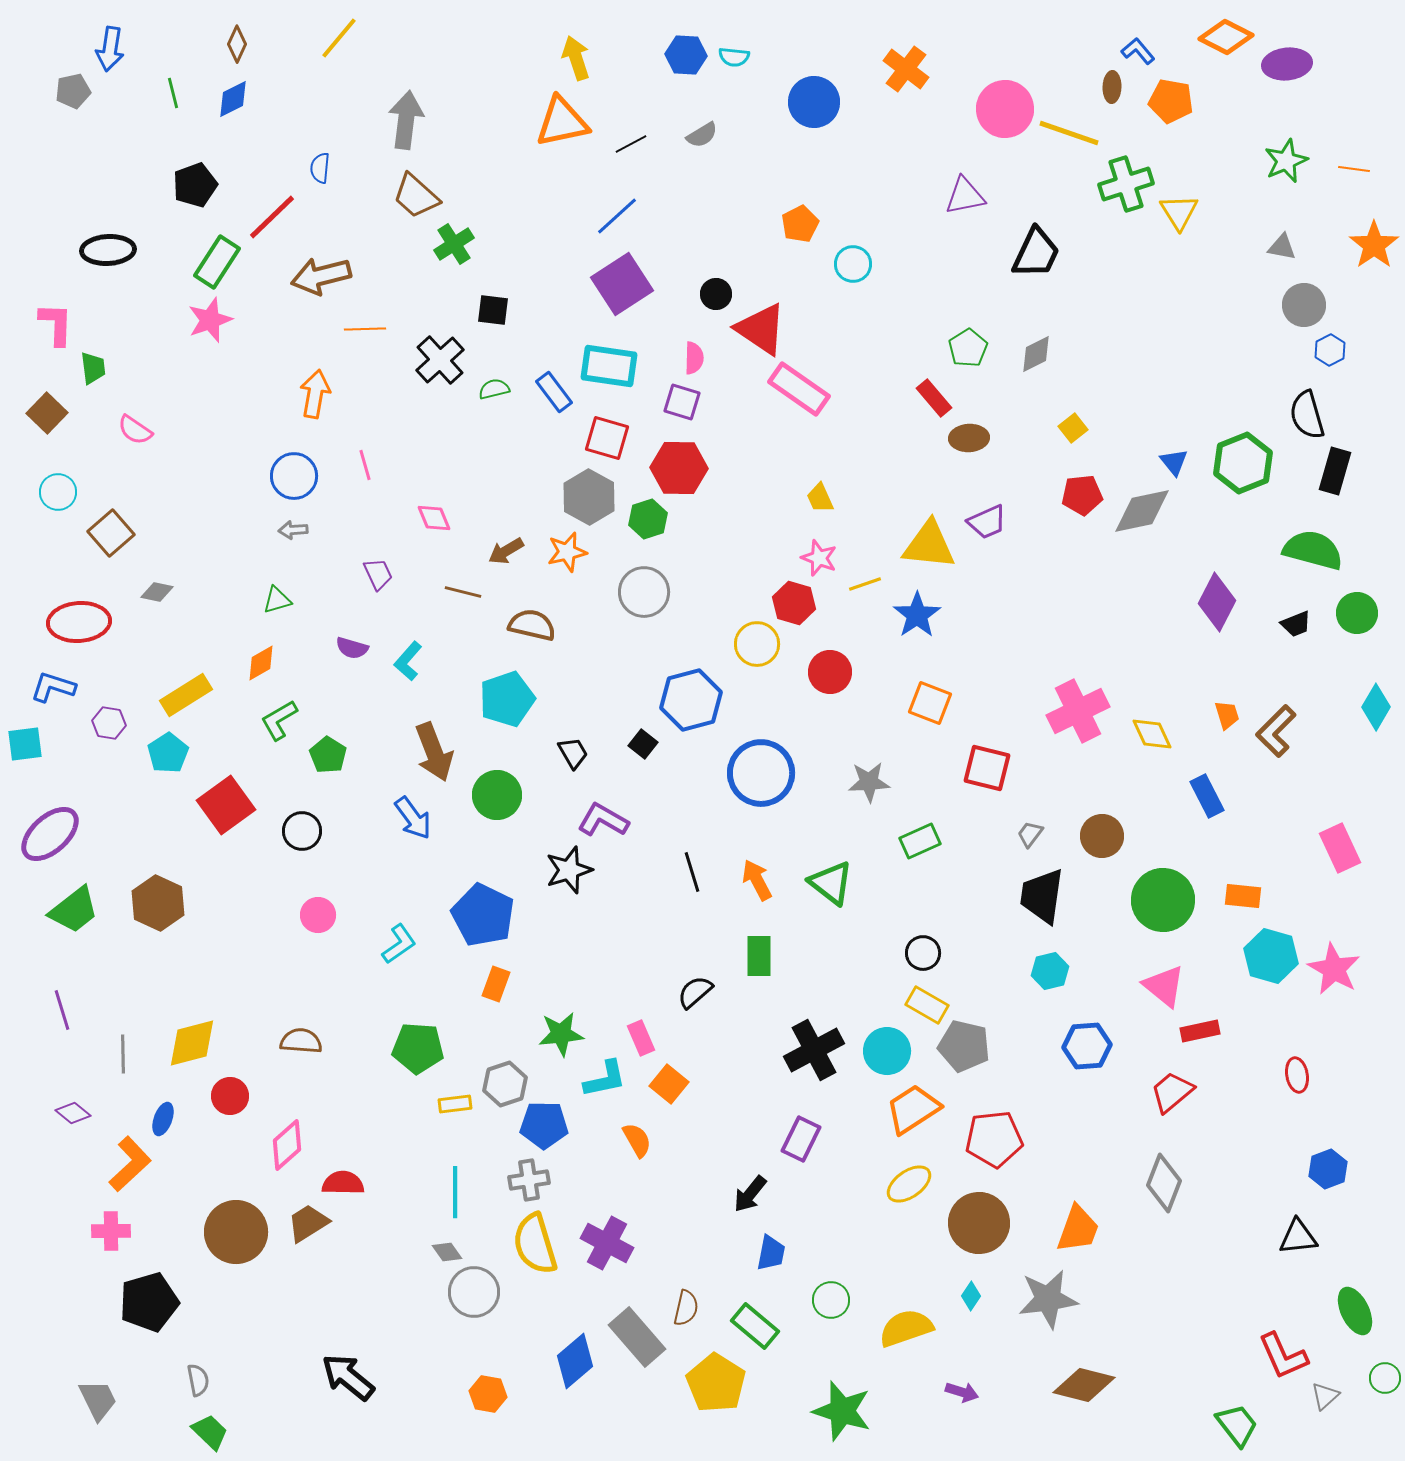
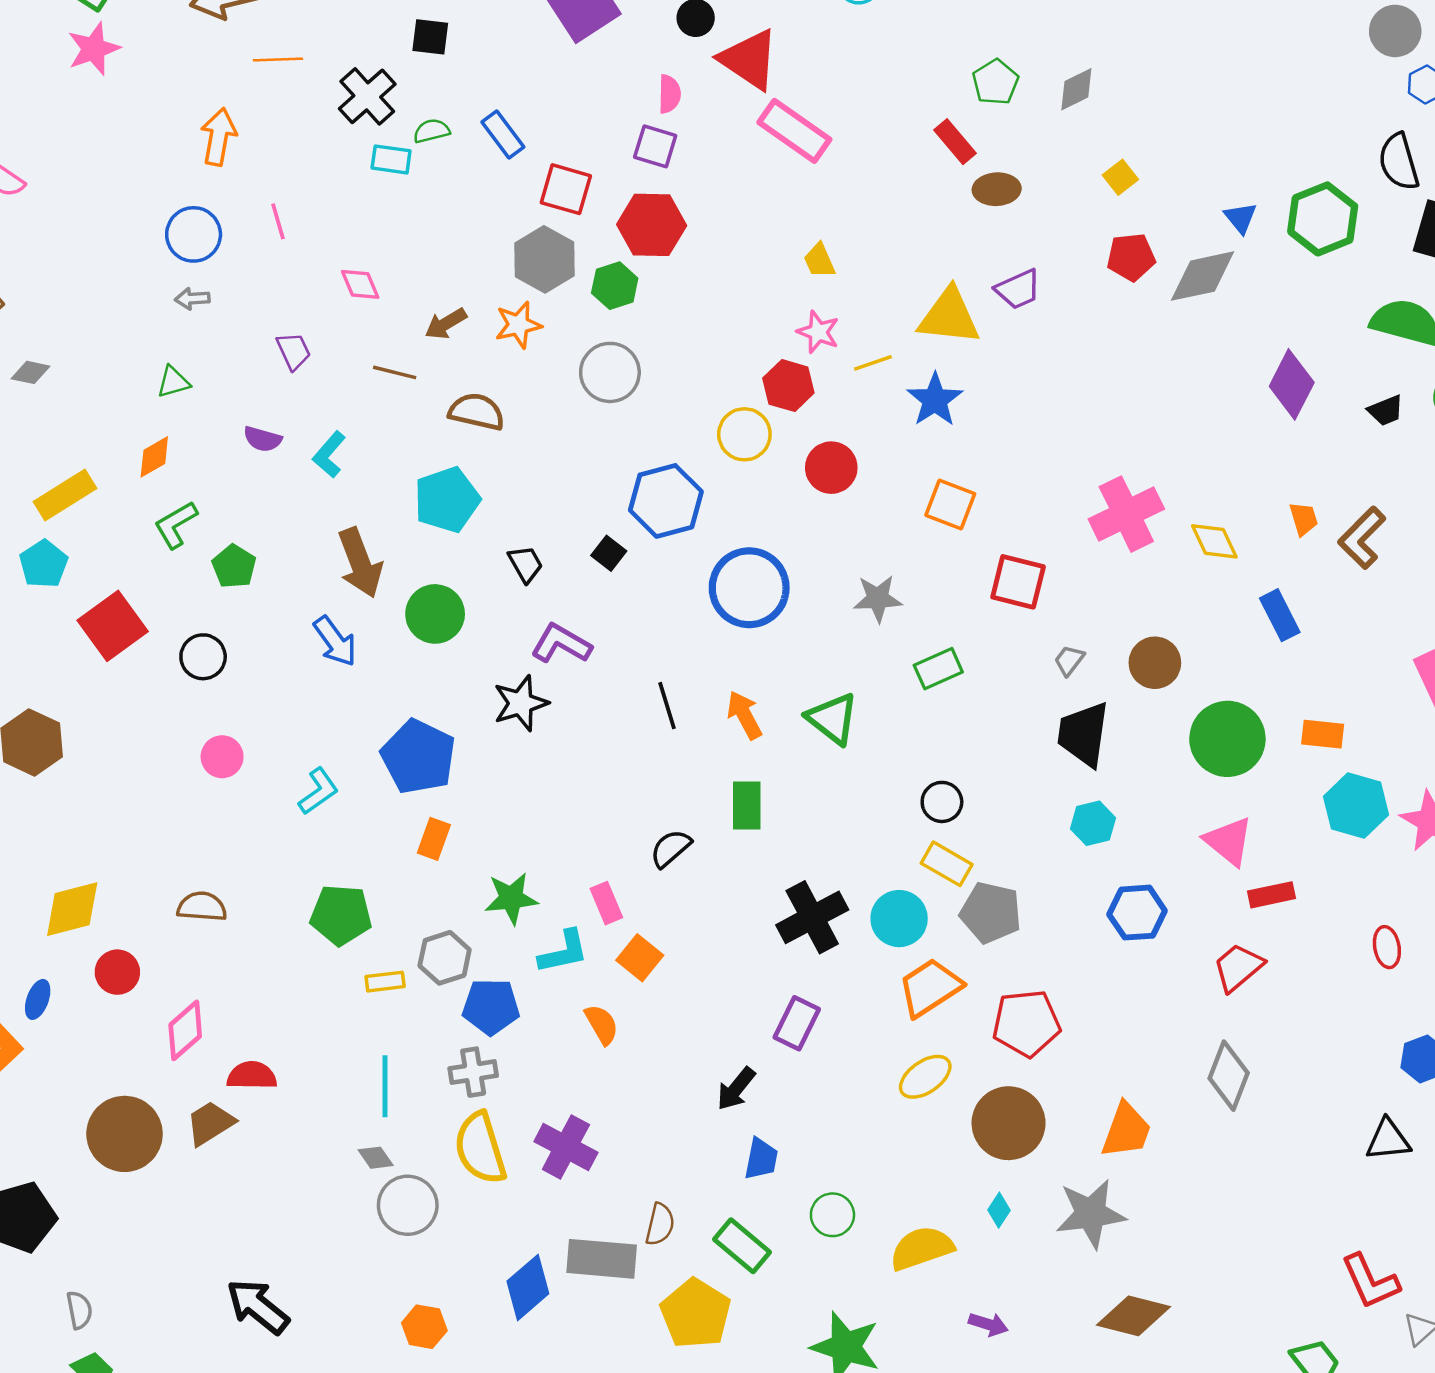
cyan rectangle: (609, 366) -> (391, 159), moved, size x0.6
gray rectangle: (637, 1337) -> (602, 1259), turned -44

